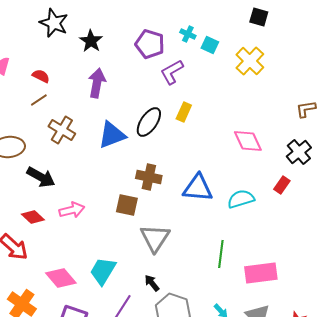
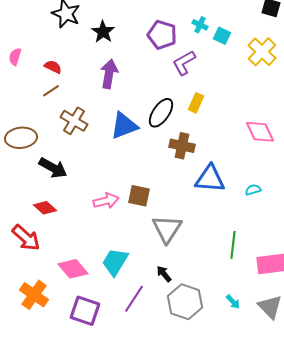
brown cross: (149, 177) -> (182, 146), moved
cyan semicircle: (241, 199) -> (253, 190), size x0.6
pink arrow: (72, 210) -> (106, 201), moved

